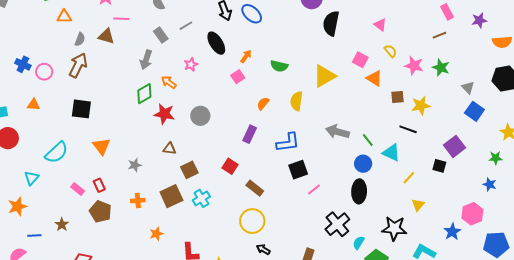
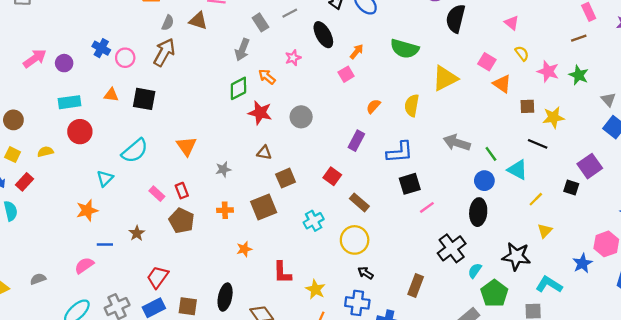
green semicircle: (279, 66) -> (405, 49), moved, size x1.4
black square: (81, 109) -> (144, 99), moved
cyan cross: (201, 198) -> (314, 221), moved

